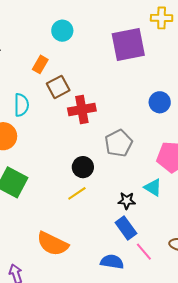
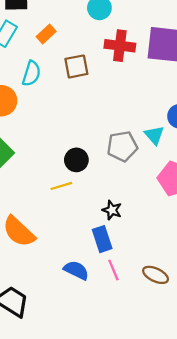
orange rectangle: (40, 64) -> (46, 34), moved
red cross: (82, 110) -> (120, 46), moved
cyan triangle: (153, 187) -> (154, 135), moved

